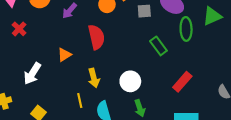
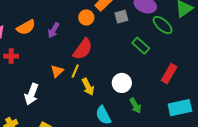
red cross: (19, 29) -> (11, 56), turned -32
green ellipse: (186, 29) -> (163, 25), turned -35
red semicircle: (96, 37) -> (83, 49), turned 60
yellow line: (80, 101) -> (75, 71), moved, turned 48

